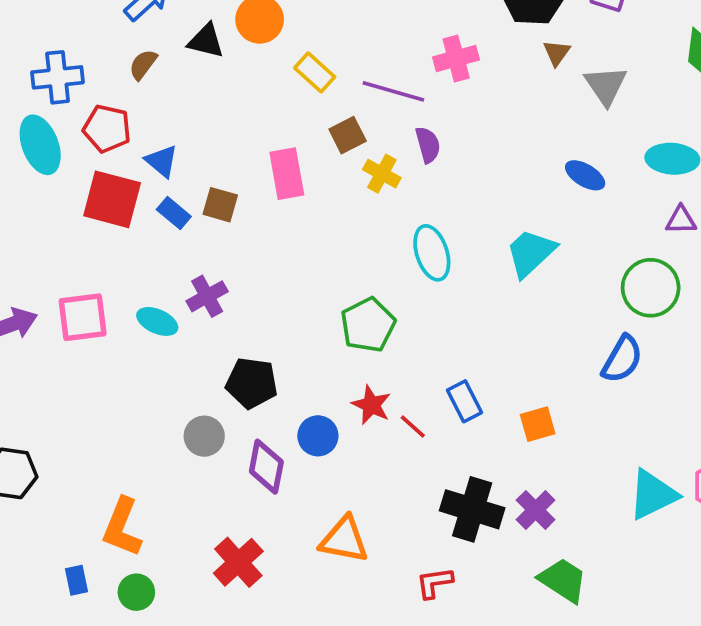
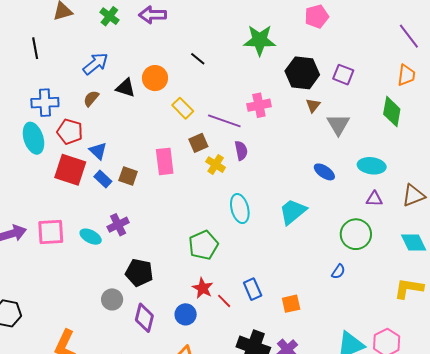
blue semicircle: (622, 359) -> (338, 272), size x0.6
blue circle: (318, 436) -> (186, 314), moved

